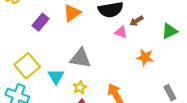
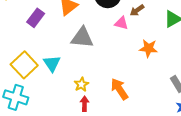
gray triangle: (80, 58) -> (82, 38), moved
cyan triangle: (56, 76) -> (52, 63), moved

